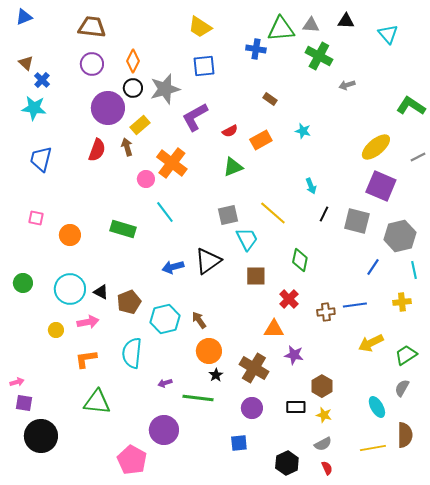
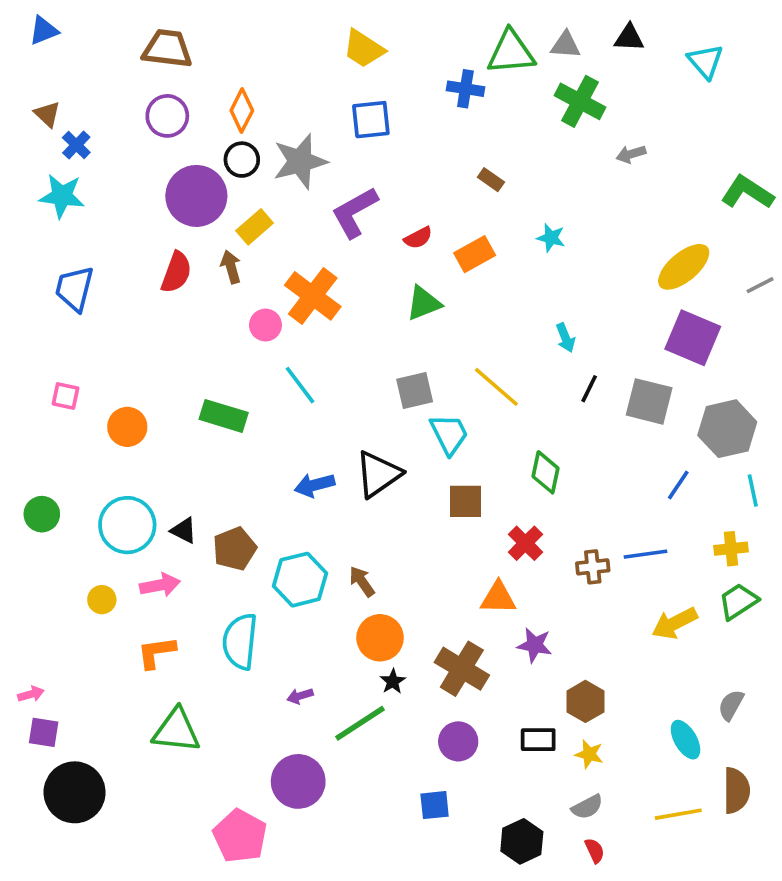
green trapezoid: (406, 355) -> (738, 601), moved
green line: (198, 398) -> (360, 723), turned -40

